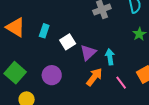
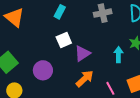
cyan rectangle: (44, 31) -> (60, 12), moved
cyan arrow: (110, 57) -> (118, 55), moved

